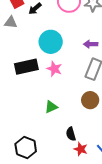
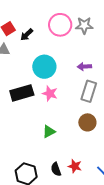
black semicircle: (71, 134) -> (56, 169), moved
red star: (81, 149) -> (75, 166), moved

